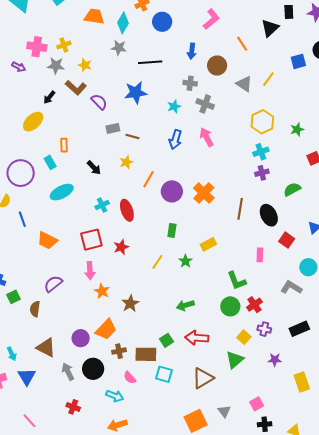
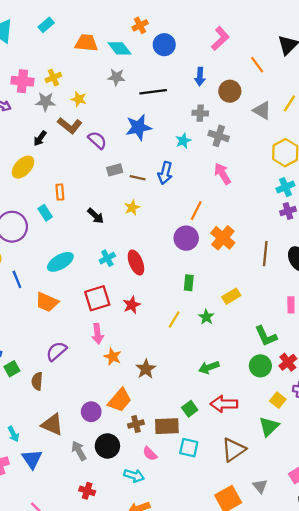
cyan diamond: (123, 23) -> (120, 48), turned -65
blue arrow: (175, 140) -> (165, 173), moved
orange line: (148, 179) -> (196, 211), moved
cyan ellipse: (62, 192) -> (60, 262), moved

